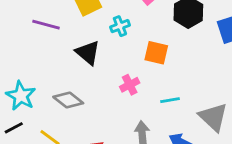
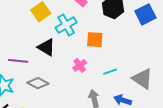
purple line: (46, 25) -> (18, 61), moved
cyan cross: (120, 26) -> (66, 25), size x1.5

